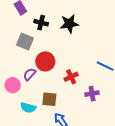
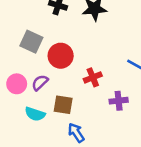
gray square: (25, 42) -> (31, 42), moved
purple semicircle: (30, 74) -> (40, 83), moved

